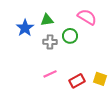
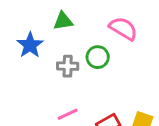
green triangle: (47, 20) -> (63, 21), moved

